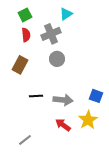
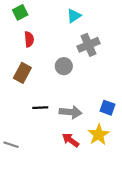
green square: (25, 15) -> (20, 12), moved
gray cross: (51, 34) -> (88, 45), moved
gray line: (25, 140) -> (11, 145), moved, turned 56

